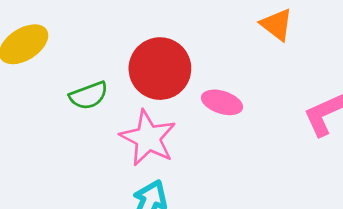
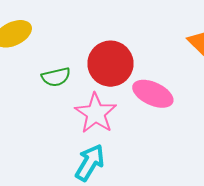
pink ellipse: (222, 102) -> (153, 94), size x1.4

